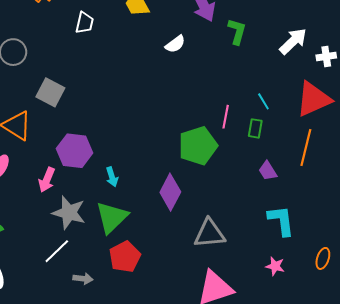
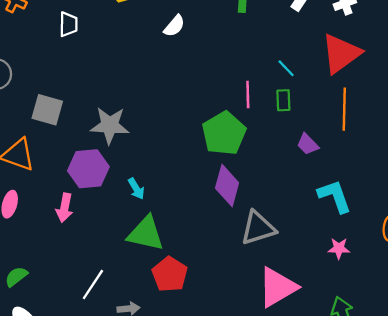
purple diamond: (170, 192) -> (227, 186), moved
gray star: (69, 213) -> (110, 125), moved
green triangle: (112, 217) -> (146, 234), turned -51

